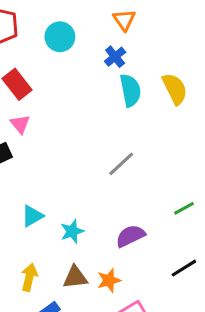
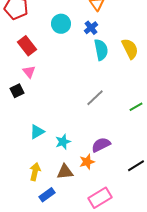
cyan circle: (60, 37) -> (61, 24), moved
green line: (184, 208) -> (136, 107), moved
orange star: (109, 280) -> (87, 162), moved

